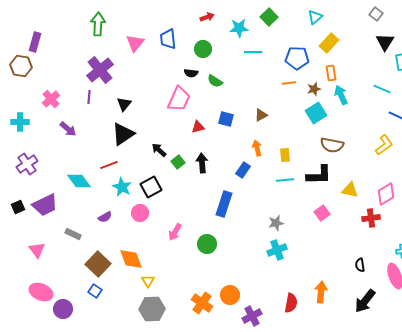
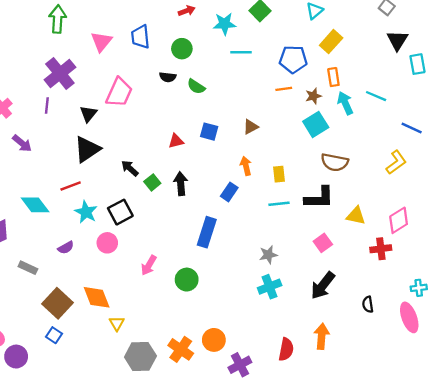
cyan line: (382, 89) -> (376, 96), moved
pink trapezoid: (179, 99) -> (119, 92), moved
black arrow: (365, 301) -> (323, 285), moved
gray hexagon: (152, 309) -> (140, 357), moved

